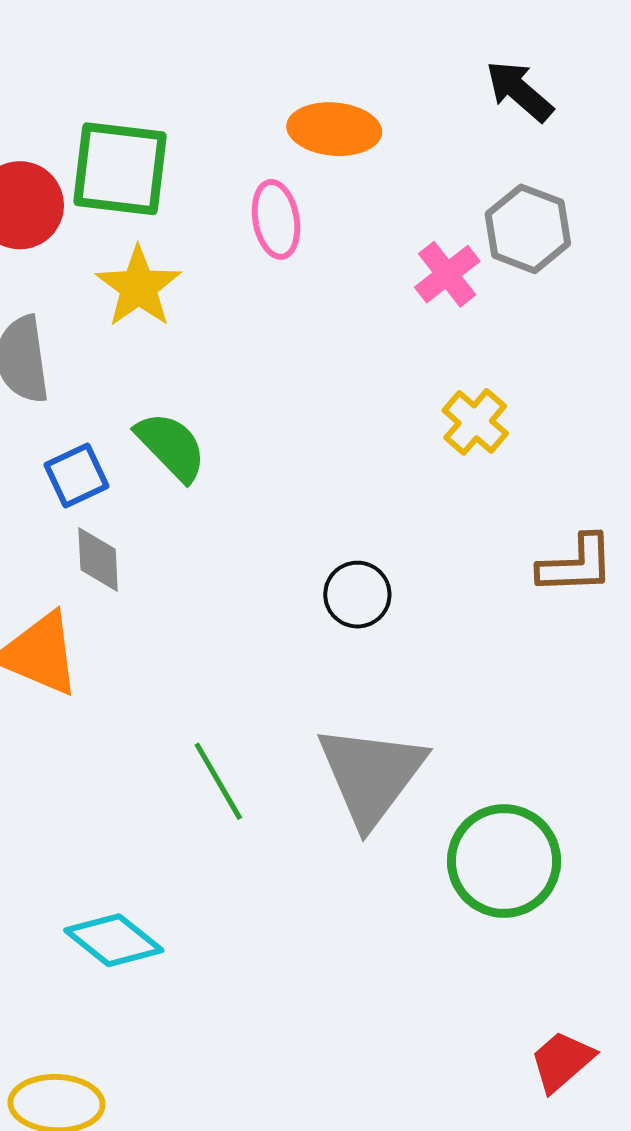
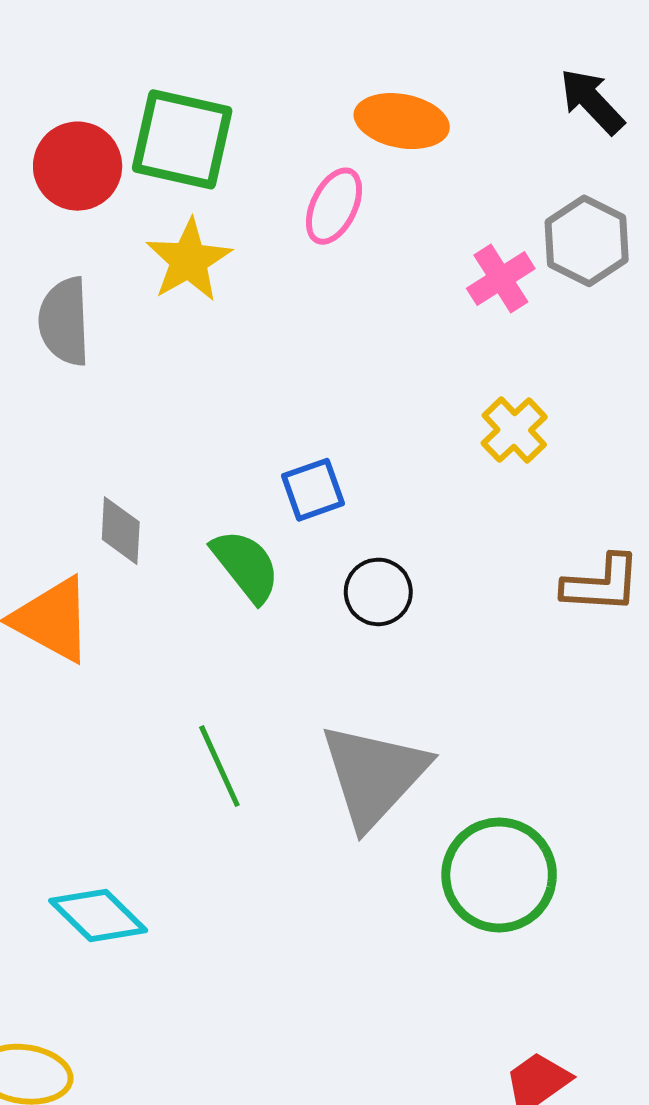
pink ellipse: (276, 219) -> (334, 206), turned 30
green semicircle: (171, 446) -> (246, 566), moved
blue square: (77, 476) -> (313, 490), moved

